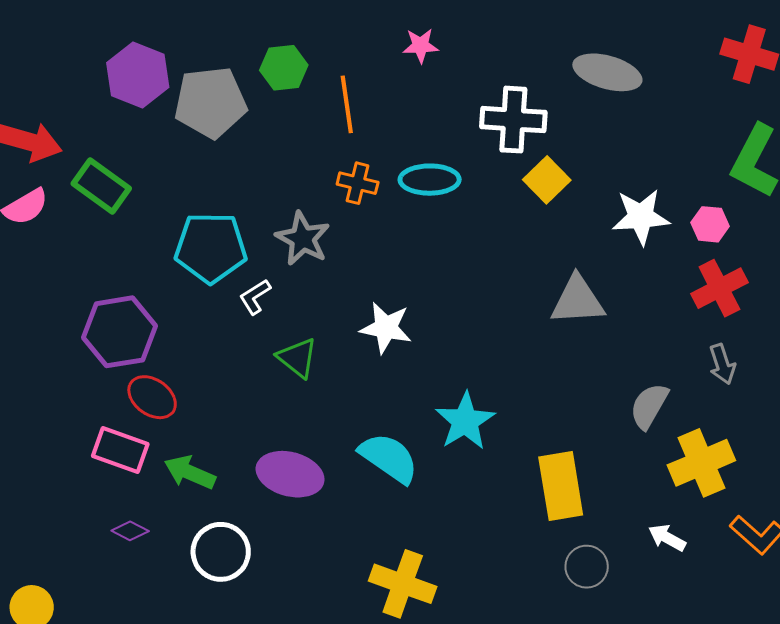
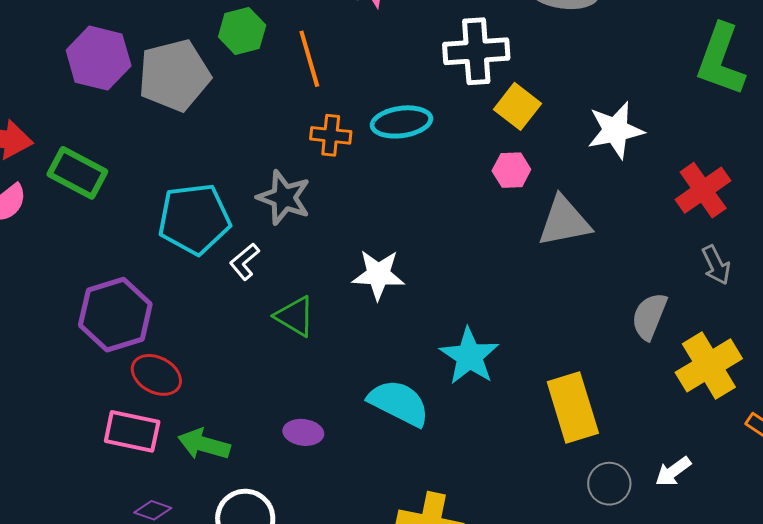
pink hexagon: (710, 224) -> (511, 170), moved
purple ellipse: (290, 474) -> (303, 432), size x0.6
white arrow: (667, 538) -> (673, 471), moved, turned -57

